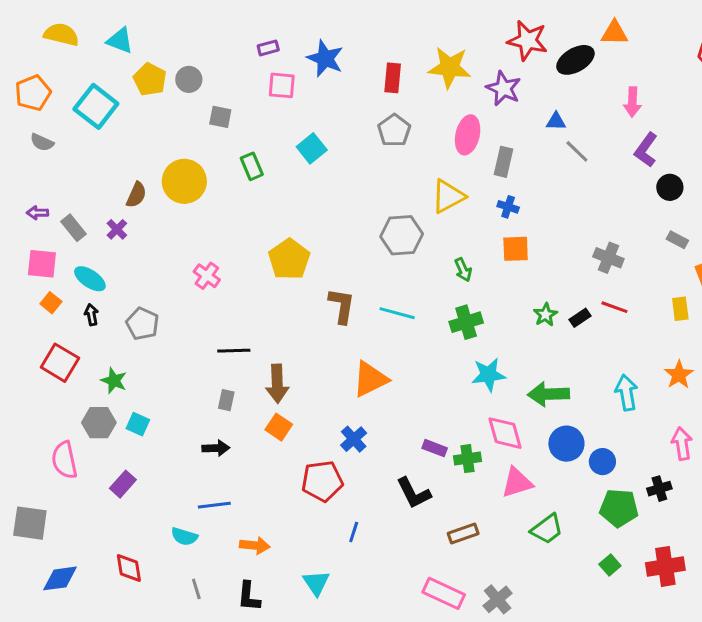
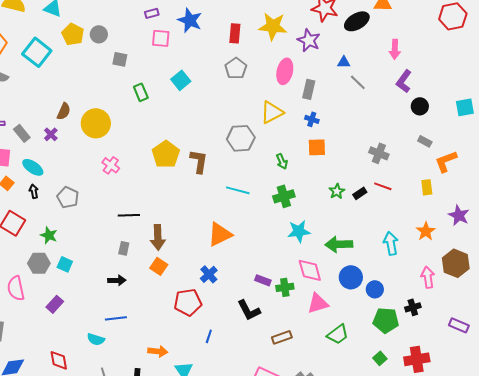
yellow circle: (184, 181) -> (96, 123), moved
brown L-shape: (342, 306) -> (199, 161), moved
orange arrow: (255, 545) -> (158, 351), moved

